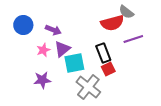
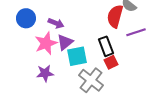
red semicircle: (112, 23) -> (115, 16), turned 120
pink star: (43, 50) -> (46, 43), size x1.6

